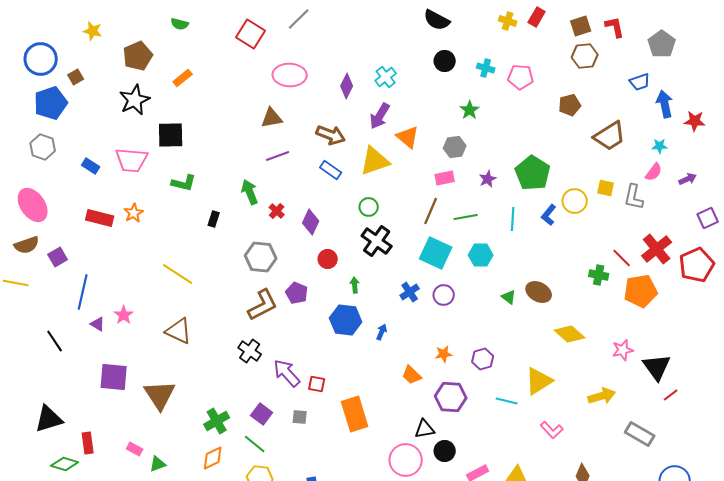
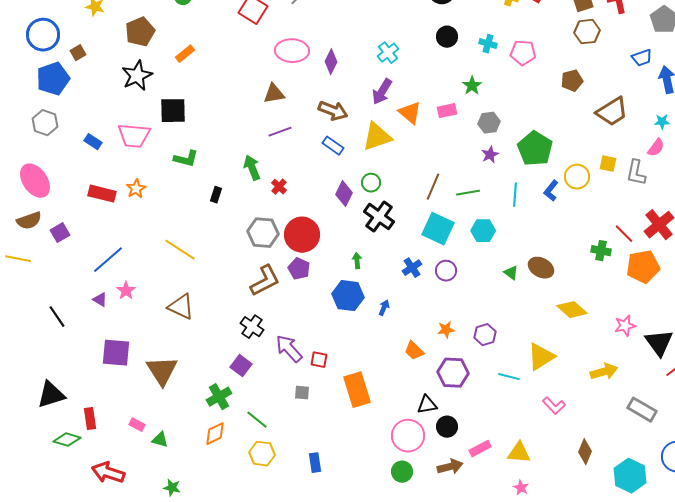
purple diamond: (347, 86) -> (331, 62), moved
gray hexagon: (455, 147) -> (489, 123), moved
pink rectangle: (445, 178) -> (447, 111), moved
purple diamond: (311, 222) -> (344, 194), moved
red circle: (328, 259) -> (302, 235), moved, size x1.8
blue line: (83, 292) -> (108, 260), moved, turned 36
purple square: (262, 414) -> (241, 366), moved
green triangle: (158, 464) -> (160, 440), turned 36

